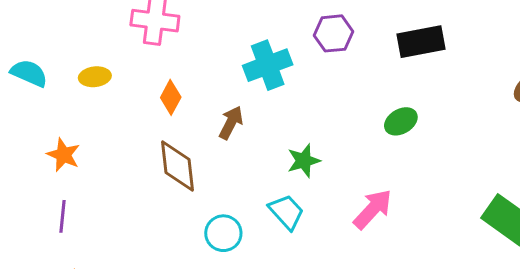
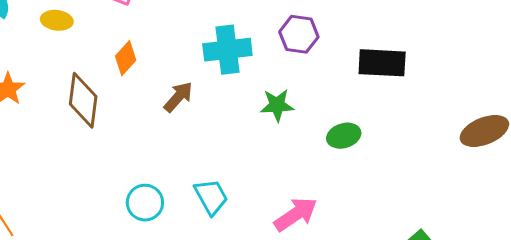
green star: (304, 161) -> (277, 105), moved
brown diamond: (177, 166) -> (83, 100), moved

